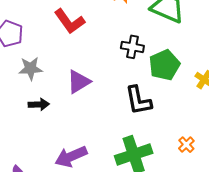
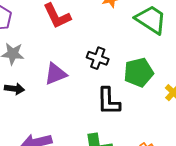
black cross: (132, 47) -> (98, 58), moved

